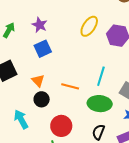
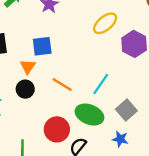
blue square: (43, 49) -> (42, 46), moved
red circle: (61, 126) -> (57, 129), moved

